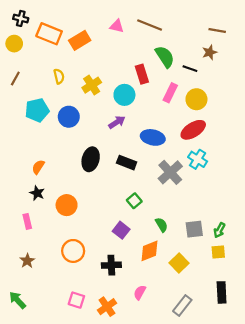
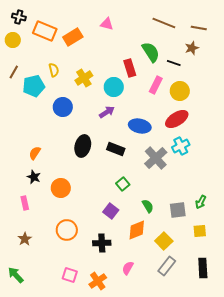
brown line: (150, 25) -> (164, 23), moved
cyan pentagon: (37, 110) -> (34, 86), moved
cyan cross: (198, 159) -> (181, 146), turned 30
green arrow: (219, 230) -> (201, 202), moved
gray rectangle: (182, 306) -> (167, 266), moved

